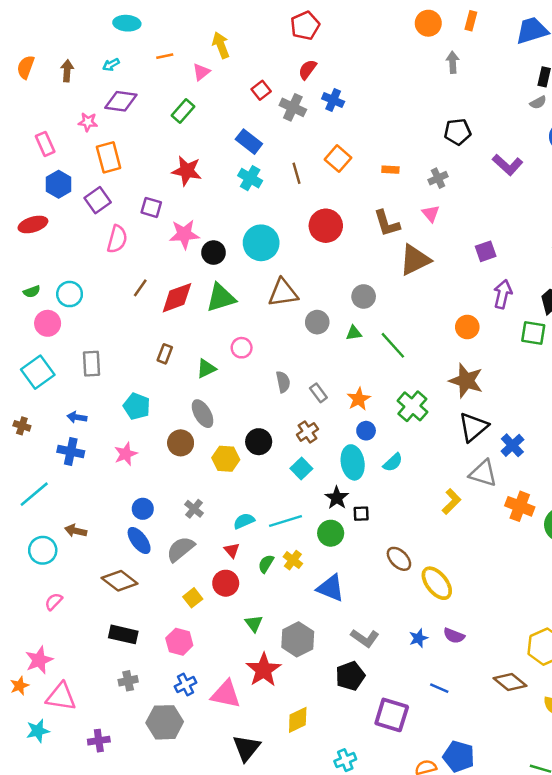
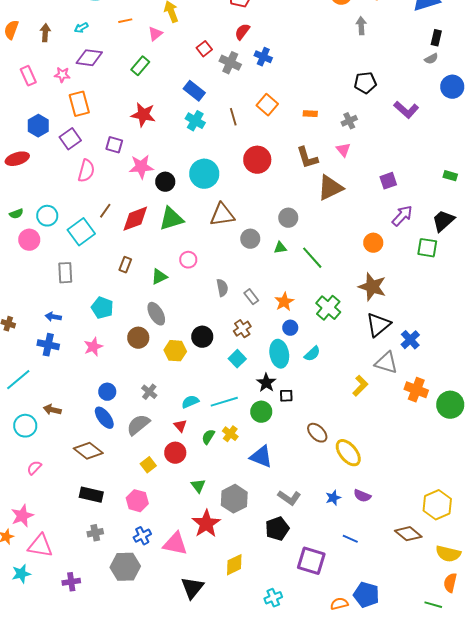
pink rectangle: (45, 144) -> (28, 76), moved
purple arrow: (503, 294) -> (402, 216), turned 30
cyan square: (38, 372) -> (81, 232), moved

